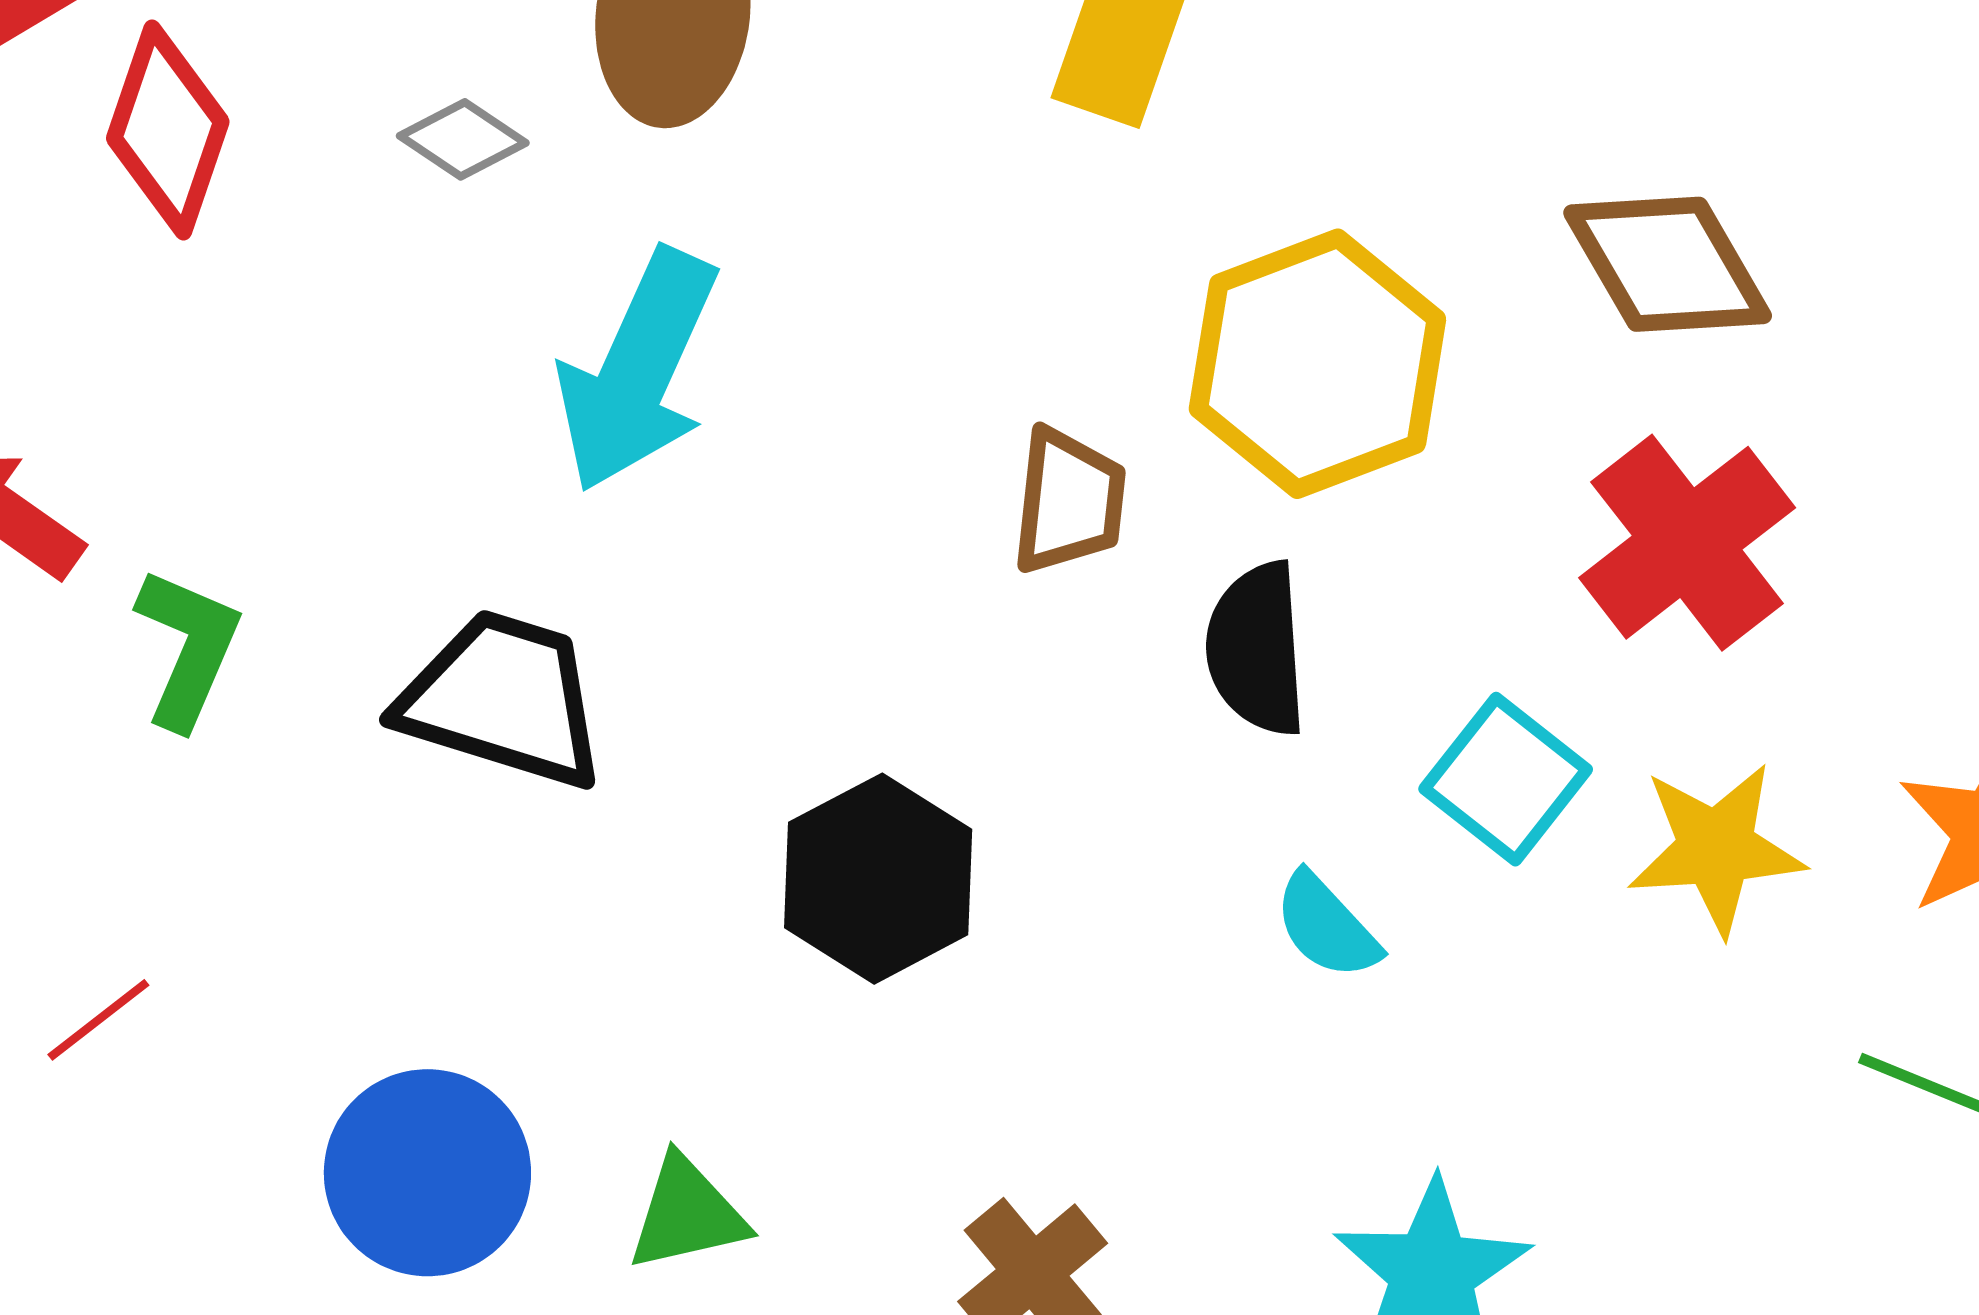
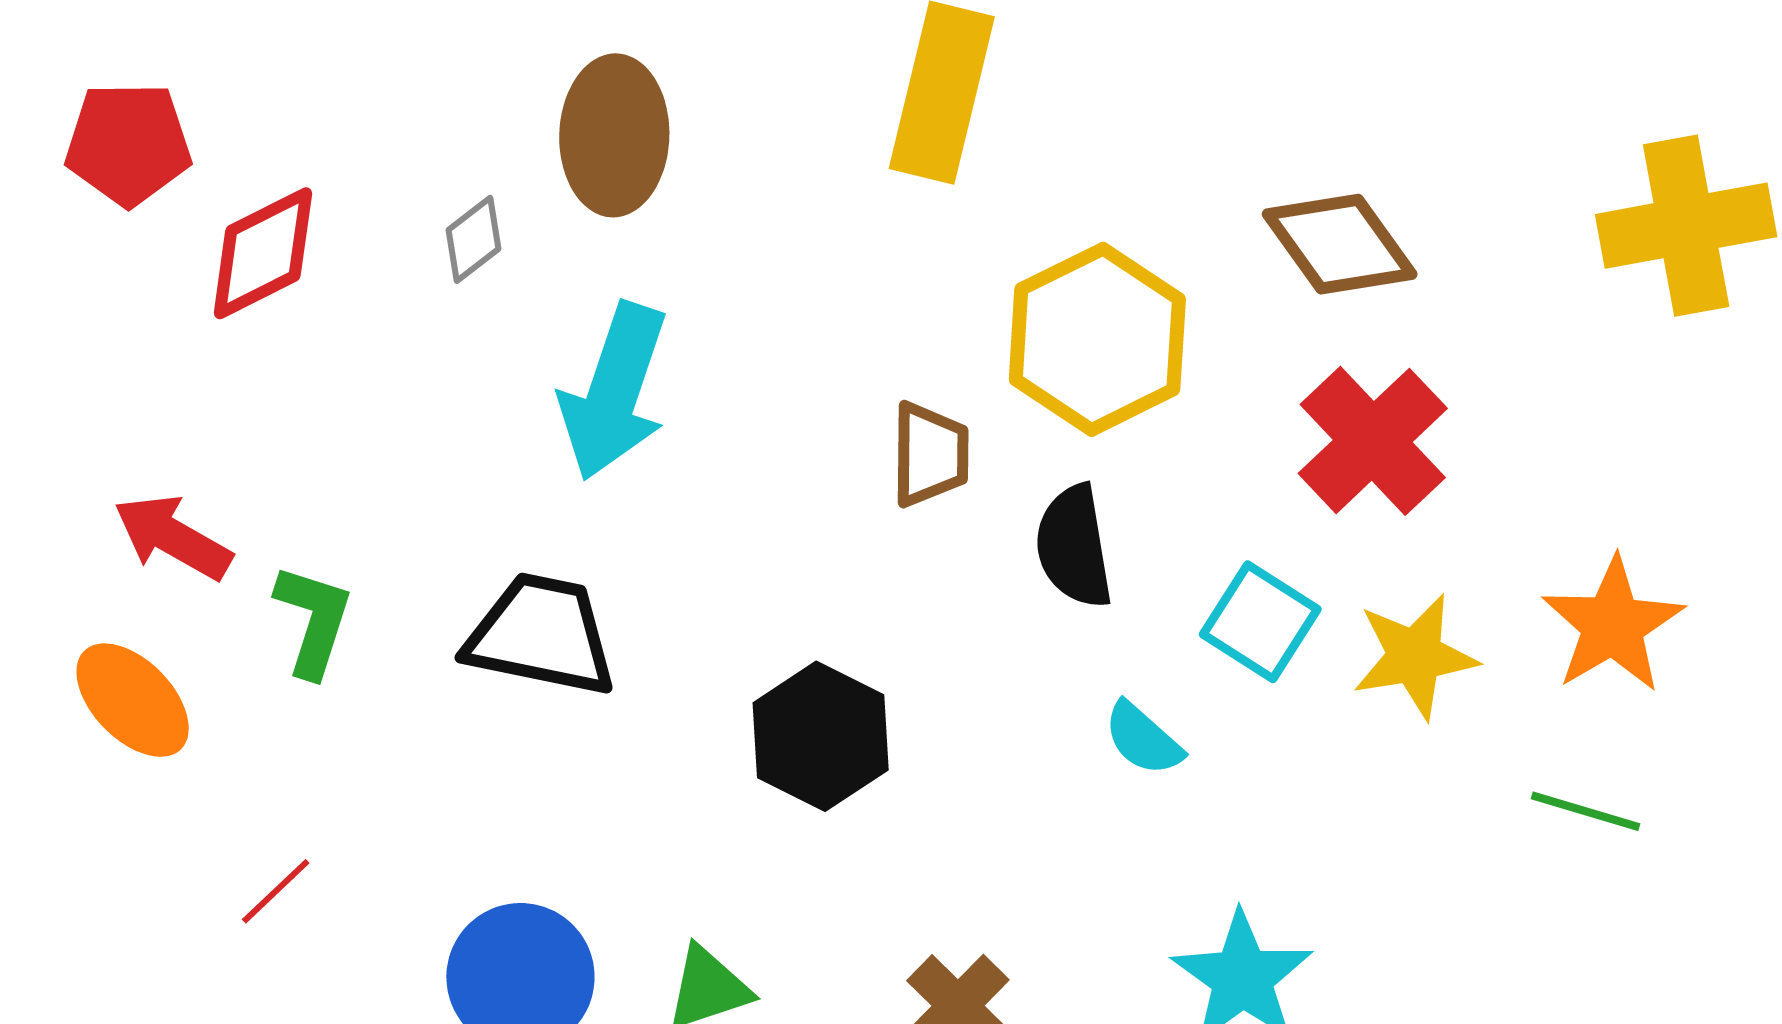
red diamond: (168, 130) -> (263, 253), turned 50
gray diamond: (463, 139) -> (474, 239), turned -66

